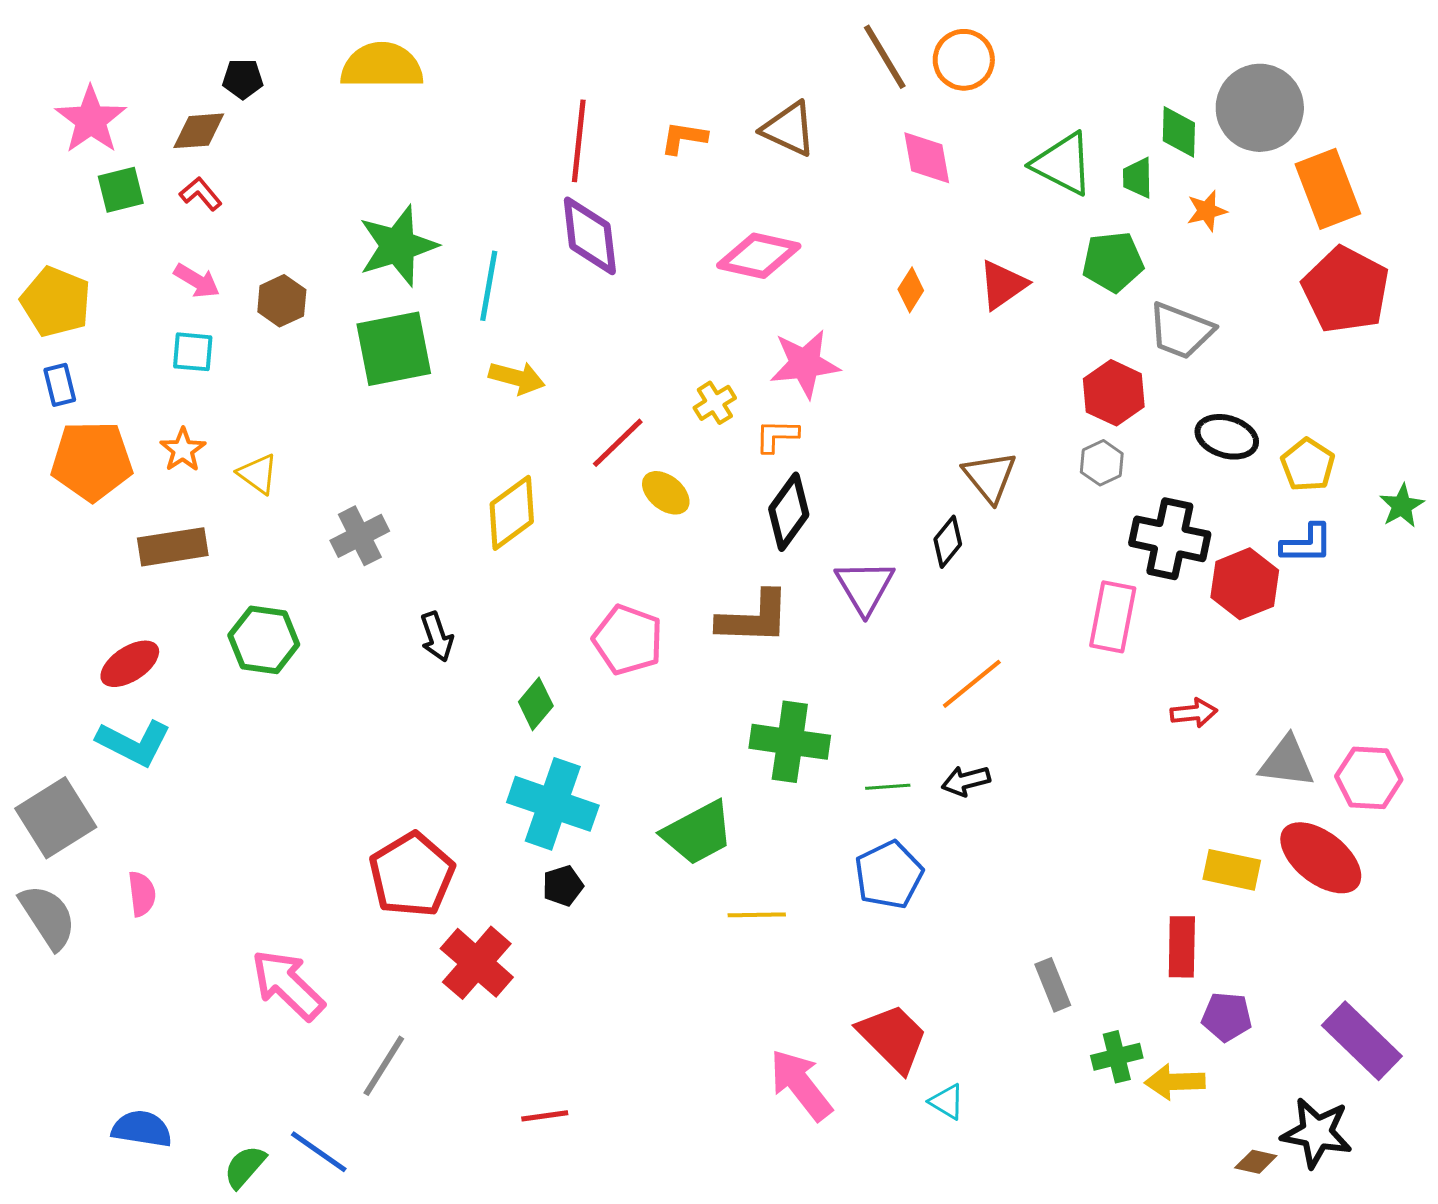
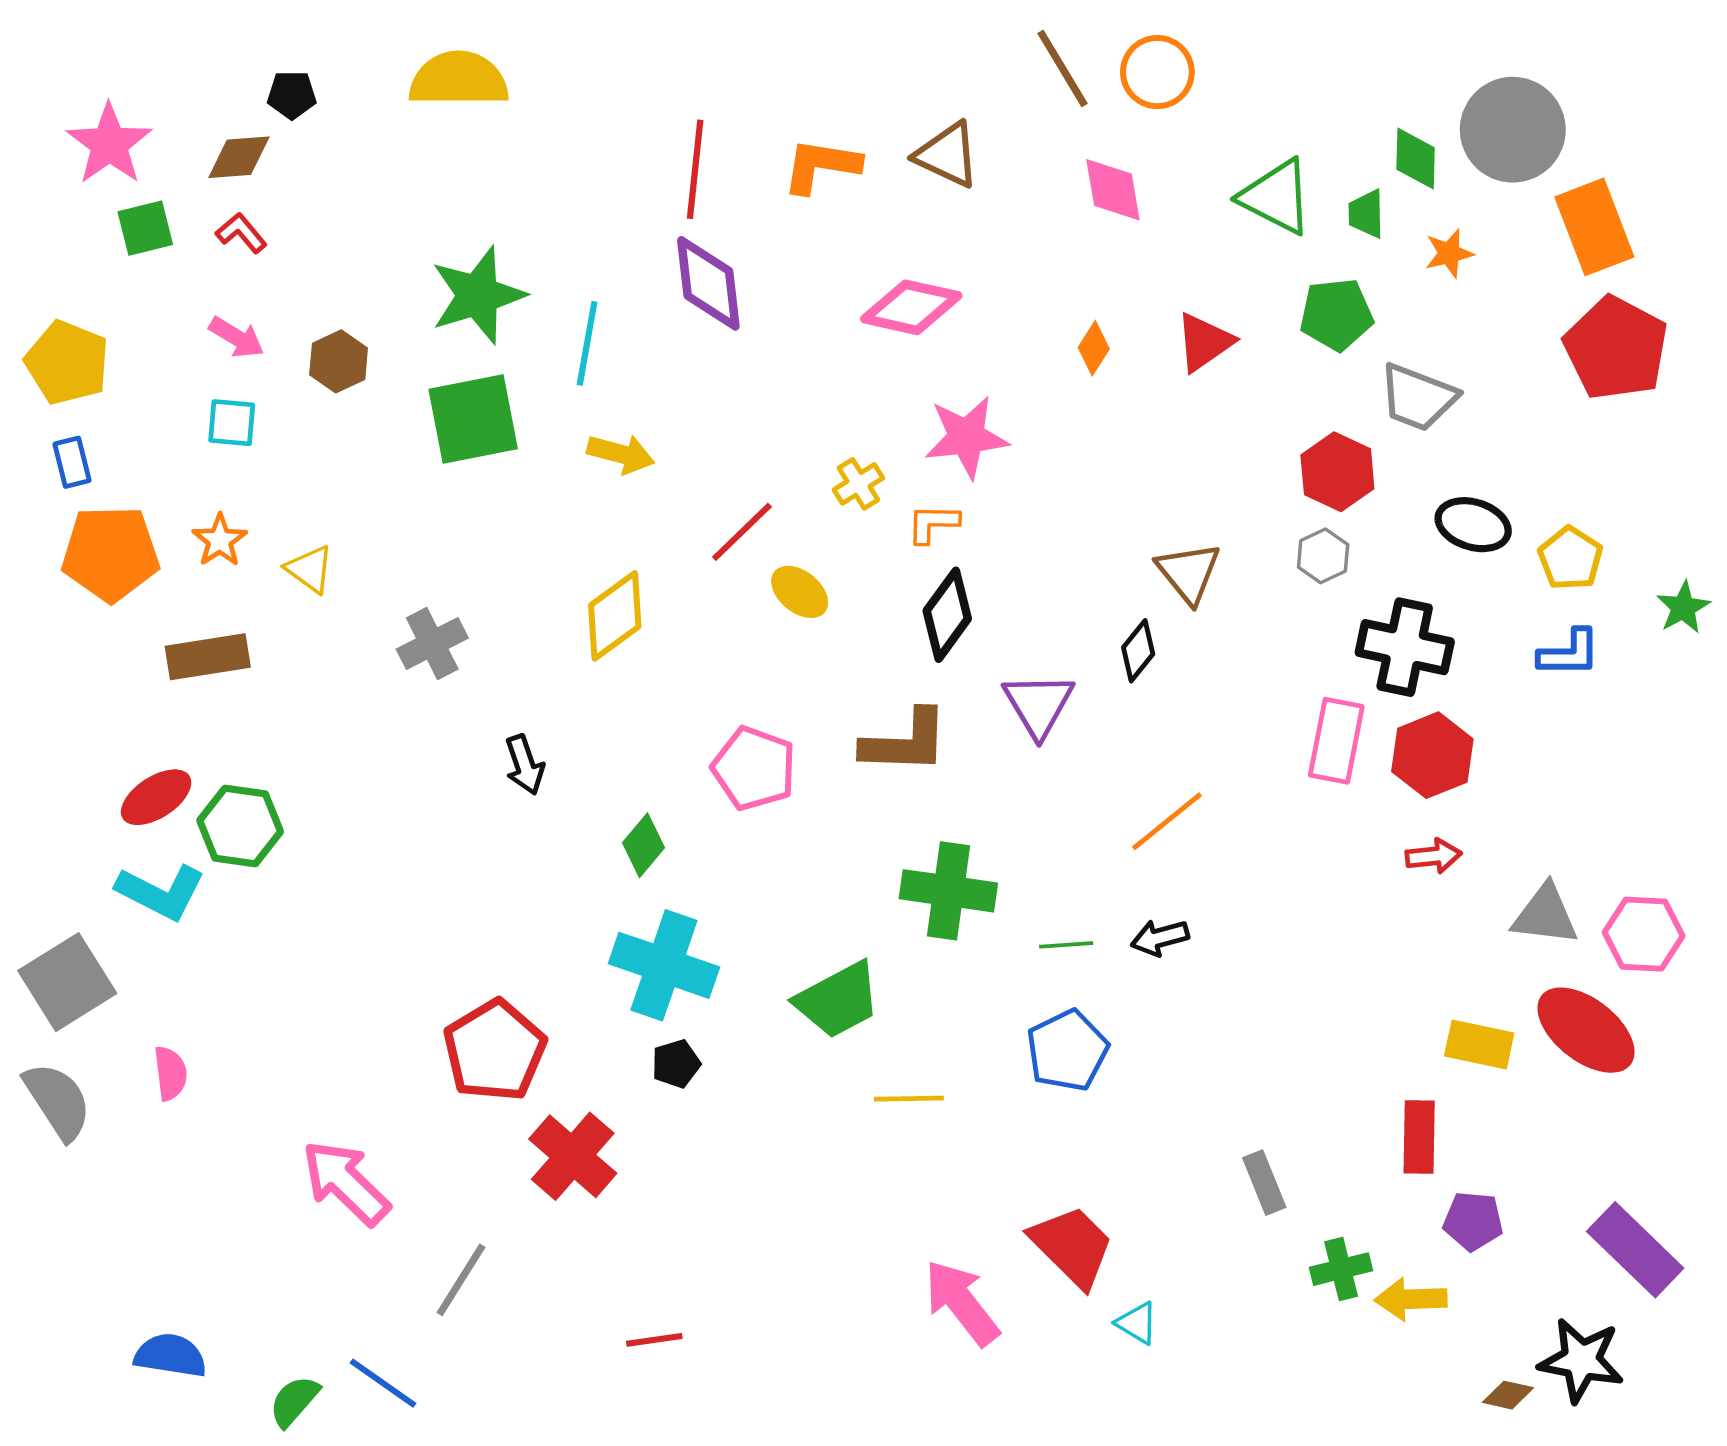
orange L-shape: (684, 138) -> (821, 166), size x1.4
red hexagon: (1245, 584) -> (1432, 755), moved
green hexagon: (264, 640) -> (240, 826), moved

